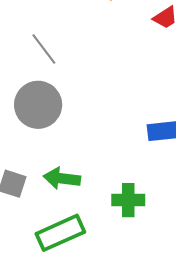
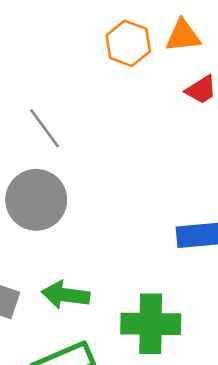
green cross: (128, 200) -> (151, 324), size x1.4

